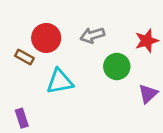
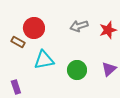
gray arrow: (92, 35) -> (79, 26), moved
green circle: (117, 66) -> (77, 70), moved

